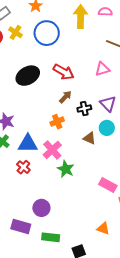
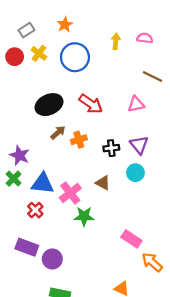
yellow arrow: (81, 17) -> (116, 41), size x0.6
brown arrow: (65, 97) -> (58, 133), moved
orange cross: (57, 122) -> (79, 140), moved
brown triangle: (89, 138) -> (103, 183), moved
green star: (66, 169) -> (84, 216), turned -30
purple rectangle: (21, 226) -> (27, 247), moved

